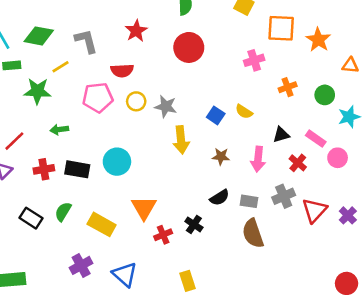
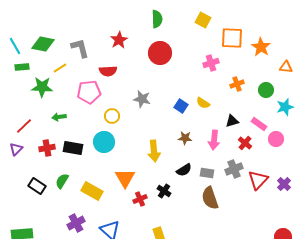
yellow circle: (136, 101) -> (112, 116), moved
yellow arrow: (181, 140) -> (154, 151), moved

